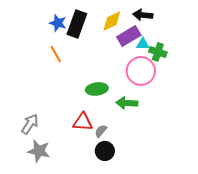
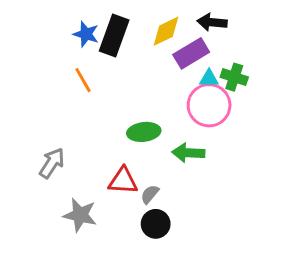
cyan triangle: (143, 44) -> (209, 79), moved
gray arrow: (30, 124) -> (52, 163), moved
gray star: (39, 151) -> (80, 215), moved

